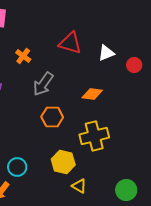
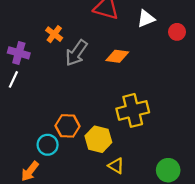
orange cross: (23, 56) -> (54, 34), moved
orange diamond: (92, 94) -> (117, 56), moved
orange hexagon: (52, 117) -> (67, 126), moved

